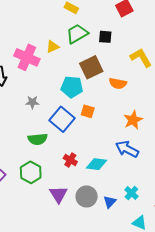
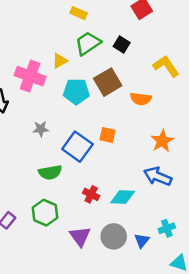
black square: (105, 37) -> (122, 44), turned 32
cyan pentagon: (72, 87) -> (76, 91), moved
cyan cross: (131, 193) -> (167, 228), turned 32

